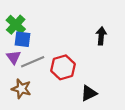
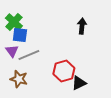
black arrow: (101, 36) -> (82, 26), moved
red hexagon: (63, 67) -> (64, 71), moved

